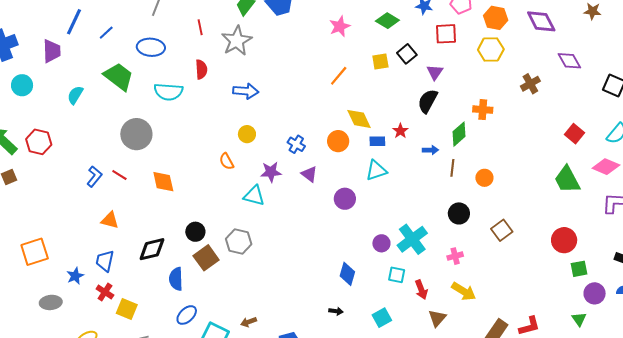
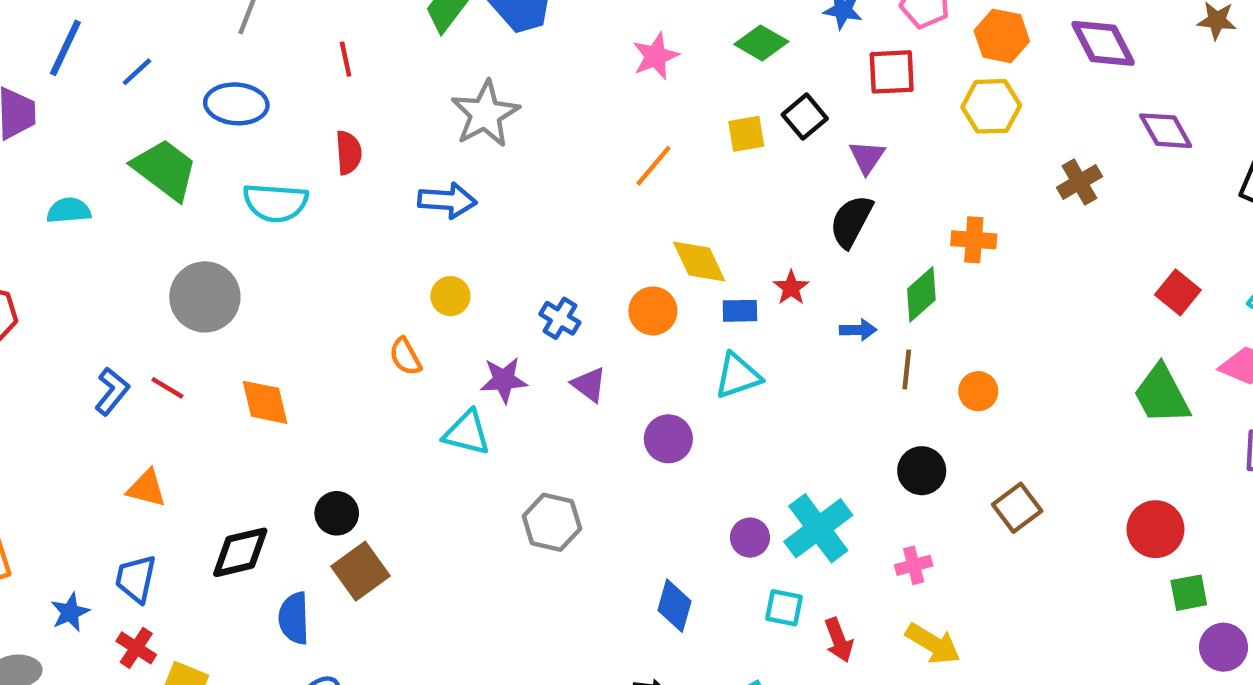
gray star: (237, 41) -> (485, 114), moved
cyan semicircle: (75, 95) -> (69, 211), turned 54
gray hexagon: (239, 241) -> (552, 522), moved

